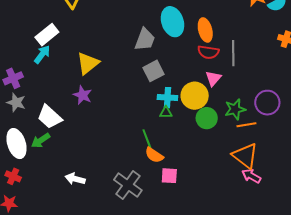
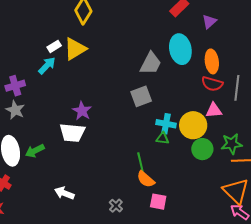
white rectangle: (47, 35) -> (54, 46), size x0.6
yellow triangle: (88, 63) -> (75, 49), moved
gray square: (154, 71) -> (141, 96), moved
pink triangle: (213, 78) -> (214, 110), turned 36
white trapezoid: (50, 117) -> (72, 133), moved, turned -44
gray cross: (128, 185) -> (116, 206), size x0.5

